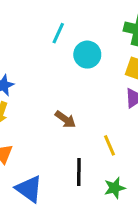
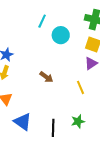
yellow line: (109, 145) -> (80, 87), moved
black line: (79, 172) -> (53, 128), moved

